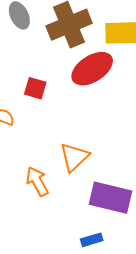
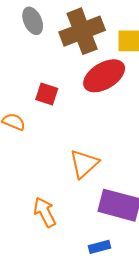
orange arrow: (37, 181) -> (45, 212), moved

